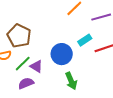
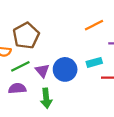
purple triangle: (36, 66) -> (42, 71), moved
green arrow: (71, 81) -> (46, 98), moved

